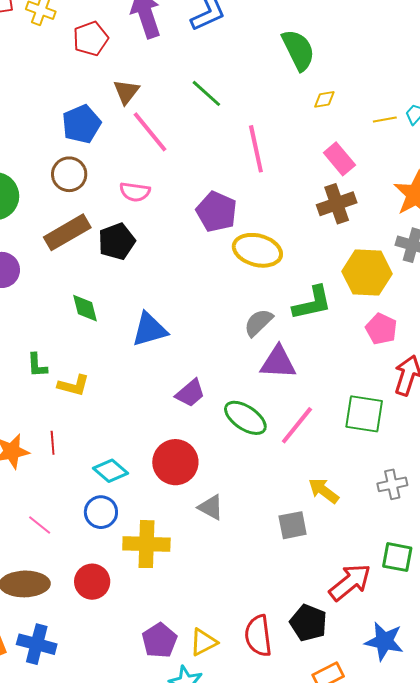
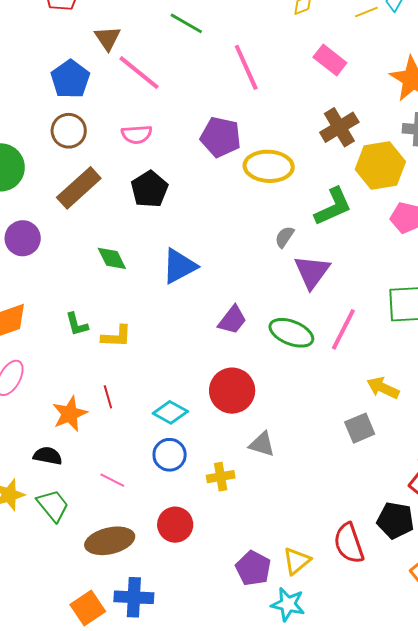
brown cross: (337, 204) -> (339, 127), moved
black pentagon: (117, 241) -> (150, 189), moved
gray semicircle: (258, 323) -> (284, 237), size x0.7
purple triangle: (278, 362) -> (312, 272), turned -45
gray triangle: (211, 507) -> (262, 444), moved
yellow cross: (146, 544) -> (221, 477), size x0.6

